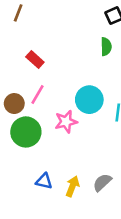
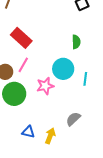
green semicircle: (106, 47) -> (76, 42), moved
red rectangle: (35, 60) -> (21, 38), size x1.5
gray semicircle: (102, 182) -> (73, 119), moved

